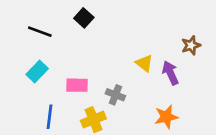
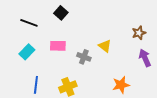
purple arrow: (170, 73) -> (145, 58), moved
pink rectangle: (77, 85) -> (58, 46), moved
gray cross: (115, 95) -> (84, 57), moved

